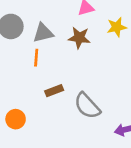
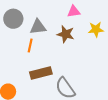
brown rectangle: (54, 91) -> (41, 73), size x1.5

